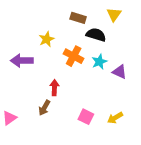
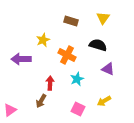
black semicircle: (96, 35) -> (98, 45), moved
cyan star: (99, 62) -> (77, 79), moved
yellow arrow: (115, 118) -> (104, 101), moved

